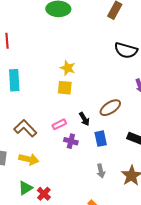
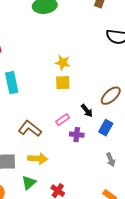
blue rectangle: (101, 139) -> (106, 128), turned 49
green triangle: (25, 188) -> (29, 183), moved

